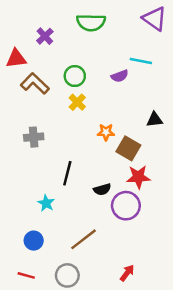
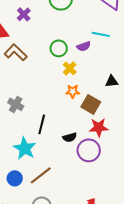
green circle: (75, 76) -> (59, 48), moved
yellow cross: (77, 102) -> (70, 68), moved
gray cross: (34, 137) -> (16, 104), moved, turned 35
cyan star: (46, 203) -> (25, 148), size x1.6
brown line: (84, 239) -> (41, 175), moved

